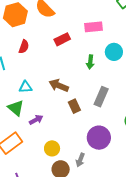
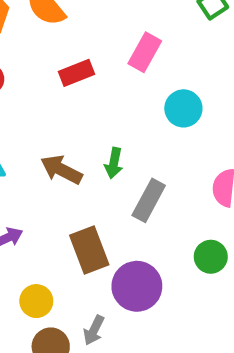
pink rectangle: (94, 27) -> (145, 52), turned -60
green arrow: (90, 62) -> (114, 163), moved
brown rectangle: (74, 106) -> (89, 250), moved, size x1.5

